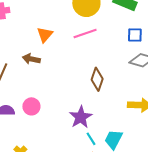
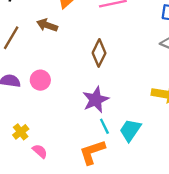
brown diamond: (97, 79) -> (99, 53), moved

